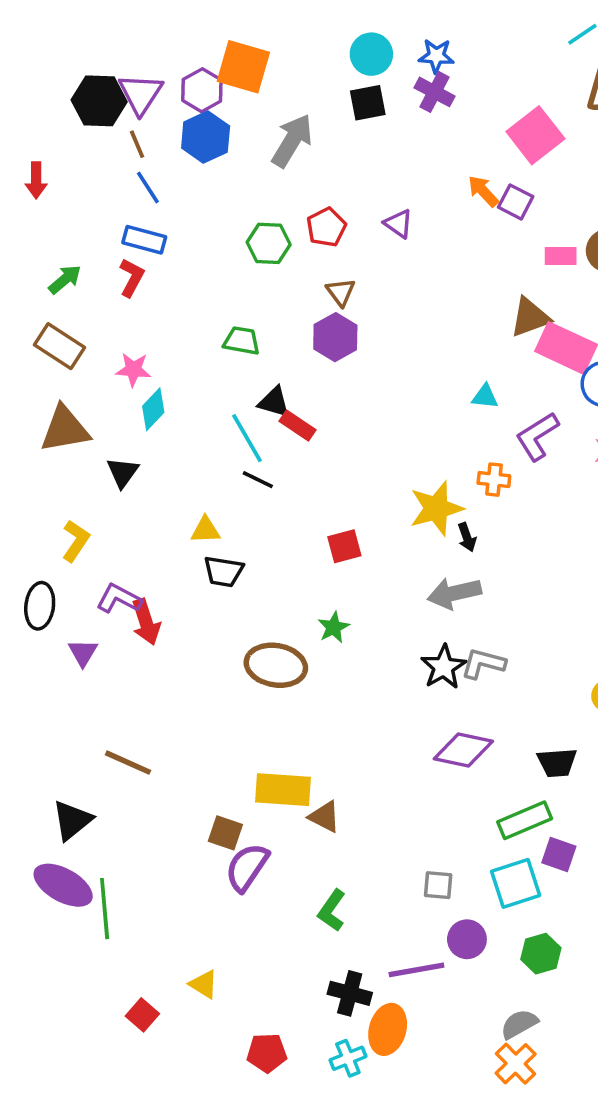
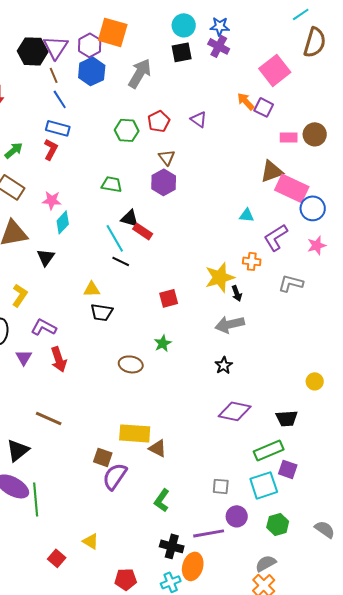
red arrow: (146, 622) -> (59, 359), moved
gray L-shape: (483, 663) -> (291, 283), moved
brown ellipse: (276, 665) -> (131, 364), size x0.7
black star: (443, 667) -> (224, 365), size x0.7

